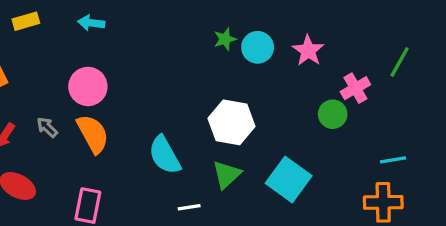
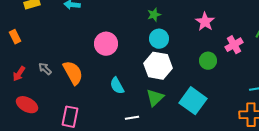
cyan circle: (258, 47) -> (159, 39), moved
pink circle: (88, 86) -> (106, 44), moved
green circle: (333, 114) -> (208, 61), moved
cyan semicircle: (165, 155) -> (117, 86), size x0.7

